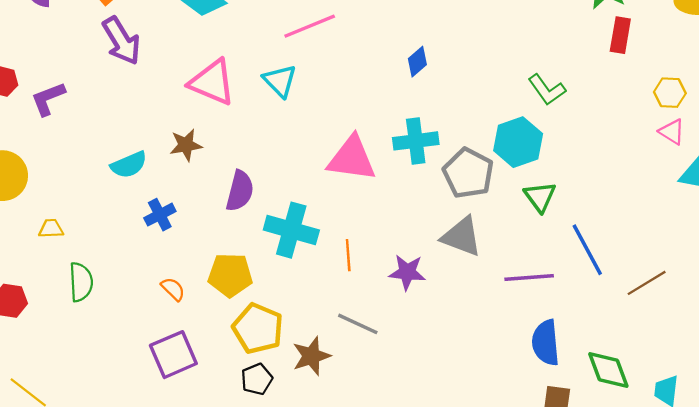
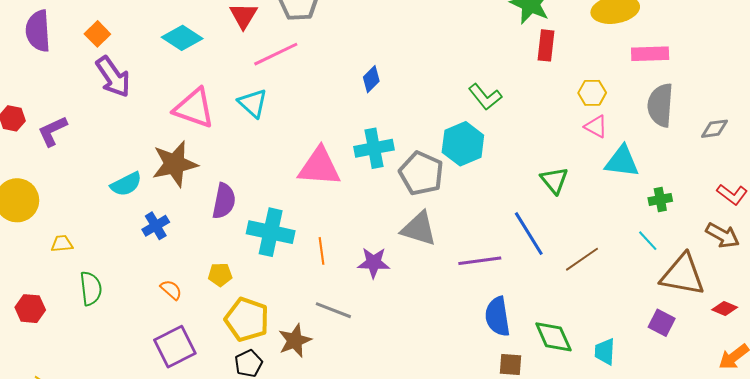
brown star: (186, 145) -> (175, 164), size x1.6
green triangle: (540, 197) -> (554, 180), moved
yellow pentagon: (230, 275) -> (220, 275), size x0.6

